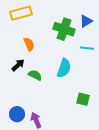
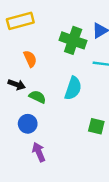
black arrow: (18, 65) -> (17, 85), turned 64
blue circle: (17, 114) -> (28, 124), moved

